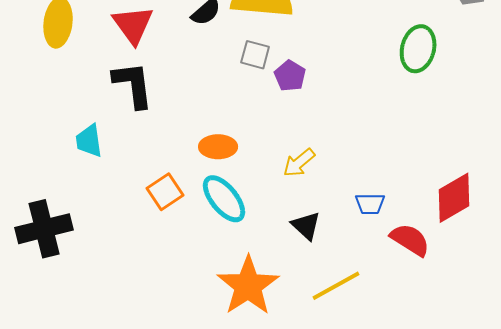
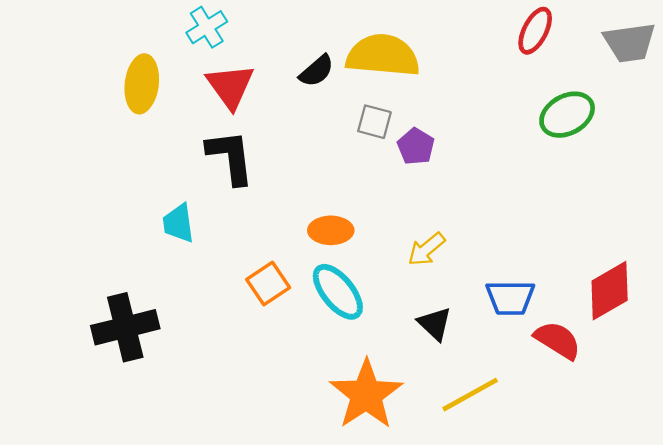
green ellipse: (418, 49) -> (567, 115), turned 48
blue trapezoid: (370, 204) -> (510, 298), size x1.4

